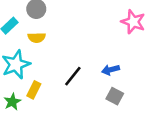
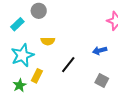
yellow semicircle: (37, 38) -> (48, 41), moved
blue arrow: (111, 70) -> (100, 51), moved

